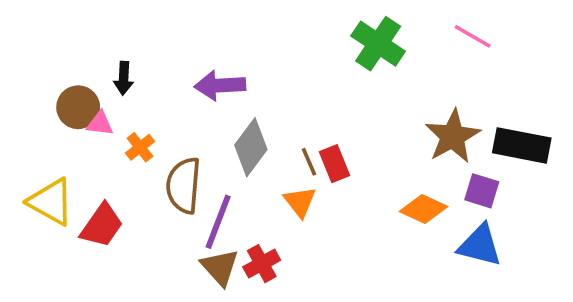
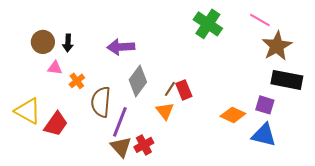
brown circle: (78, 107) -> (43, 42), moved
brown star: (453, 136) -> (277, 46), moved
brown line: (309, 162) -> (170, 89), turned 56

